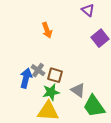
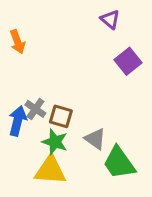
orange arrow: (47, 30) -> (18, 42), moved
green star: (51, 92) -> (55, 142), turned 30

